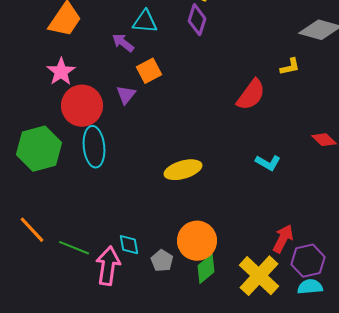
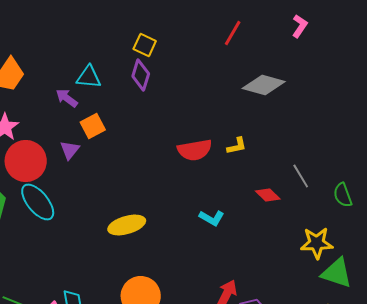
yellow L-shape: (290, 67) -> (237, 146), moved
red semicircle: (251, 95) -> (195, 150), turned 44
cyan ellipse: (94, 147) -> (38, 202), turned -33

